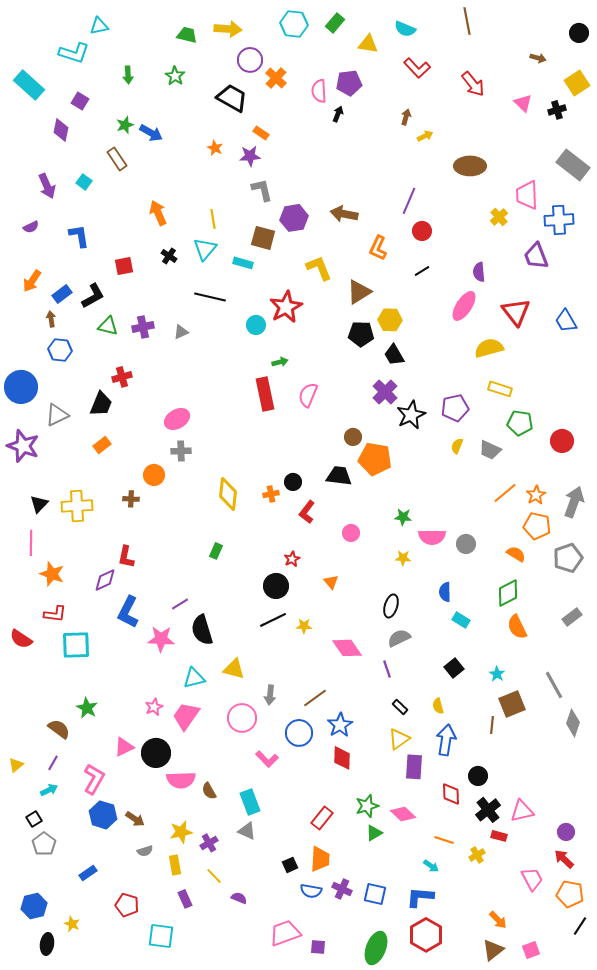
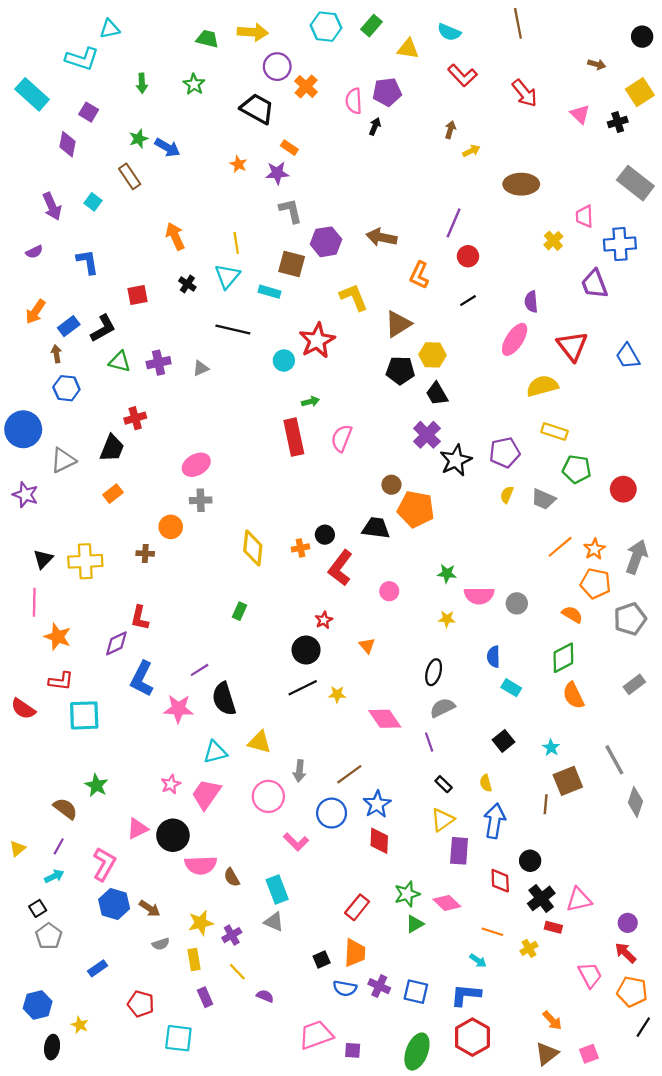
pink trapezoid: (527, 195) -> (584, 216), size x0.7
purple star: (23, 446) -> (25, 495), size x0.7
red L-shape: (307, 512) -> (340, 568), size x1.4

